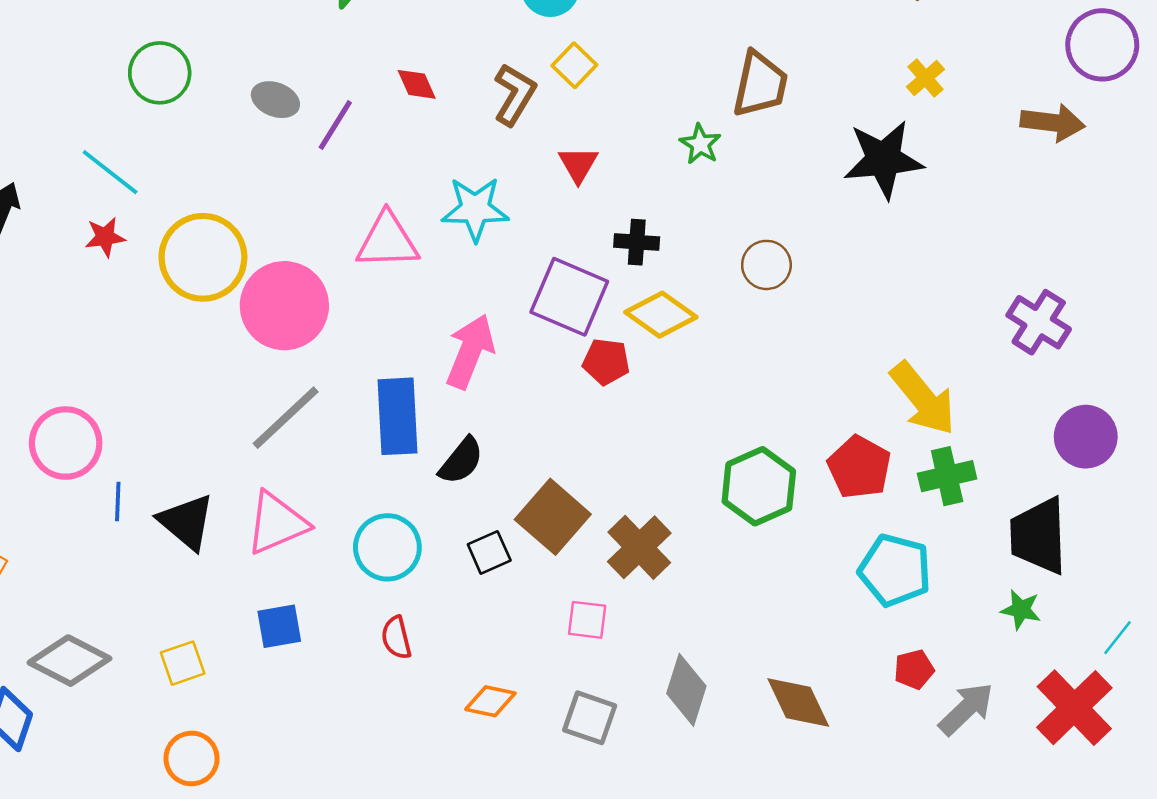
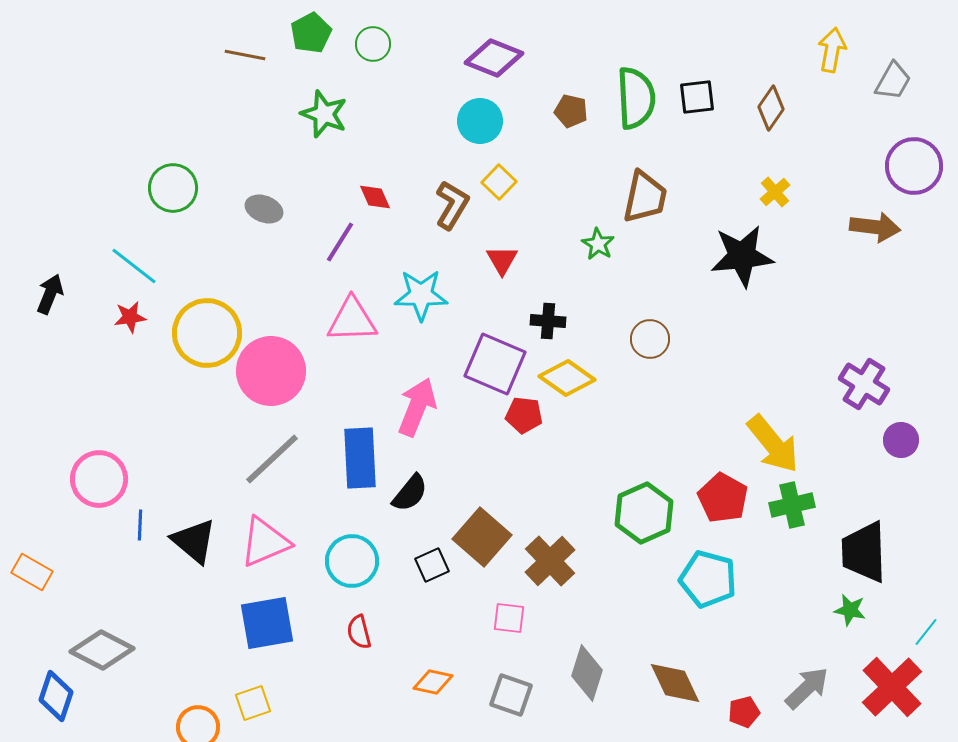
purple line: (335, 125) -> (340, 242), moved
purple circle: (1086, 437) -> (901, 440), moved, size x0.7
cyan pentagon: (895, 570) -> (708, 579), moved
blue square: (279, 626) -> (267, 623), size x1.5
yellow square: (183, 663) -> (253, 703), moved
red pentagon: (914, 669) -> (744, 712), moved

